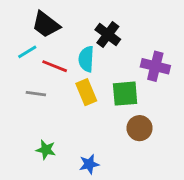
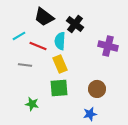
black trapezoid: (46, 24) -> (44, 17), moved
green square: (125, 94) -> (59, 88), moved
blue star: (89, 164) -> (90, 114), moved

